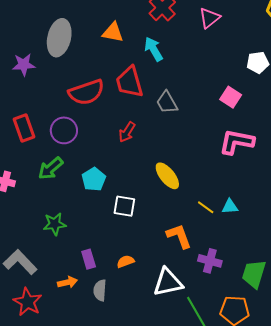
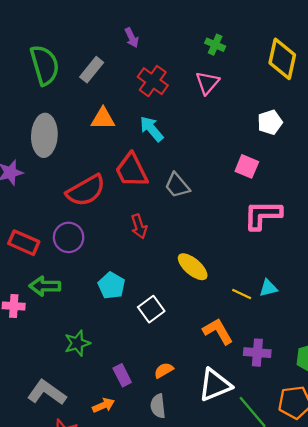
red rectangle: (24, 128) -> (24, 243), turned -36
red arrow: (127, 132) -> (139, 226), turned -40
green arrow: (51, 168) -> (45, 286), moved, turned 52
white square: (124, 206) -> (151, 309), turned -35
gray semicircle: (100, 290) -> (158, 406), moved

